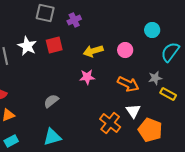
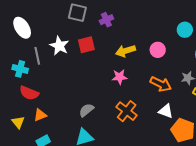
gray semicircle: (51, 101) -> (86, 110), moved
white triangle: (133, 111) -> (166, 111), turned -35
orange cross: (110, 123) -> (127, 111), moved

